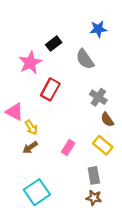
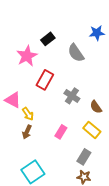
blue star: (98, 29) -> (97, 33), moved
gray cross: (98, 97) -> (72, 96), moved
brown arrow: (30, 147) -> (27, 132), turned -32
gray rectangle: (94, 175) -> (84, 157), turned 42

